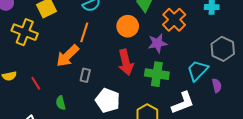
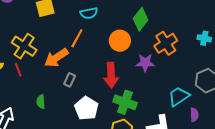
yellow cross: (25, 32) -> (24, 46), moved
green cross: (157, 74) -> (125, 102), moved
red line: (36, 83) -> (18, 70), moved

